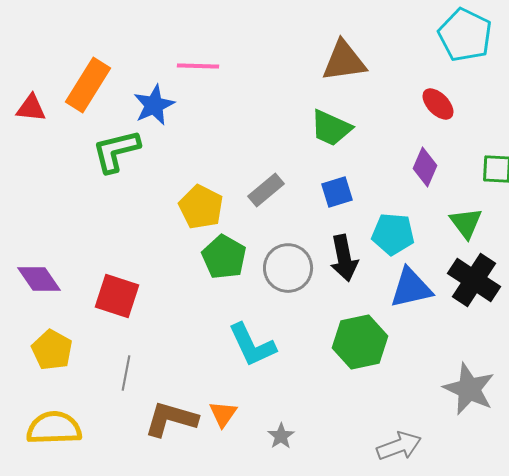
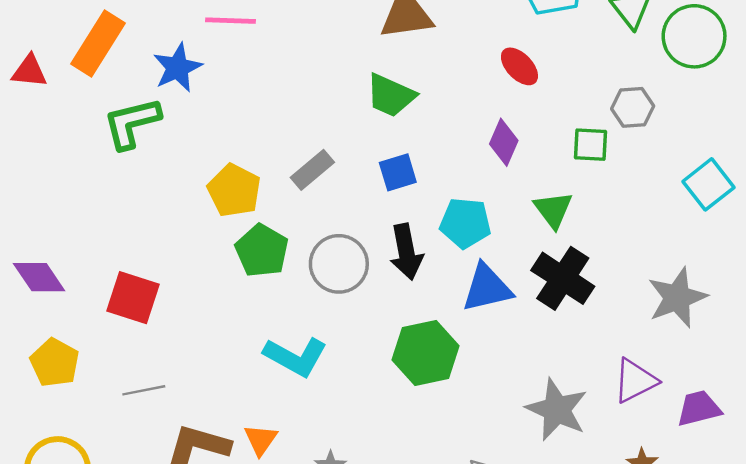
cyan L-shape: (252, 345) -> (296, 357), turned -36
gray line: (126, 373) -> (144, 390), turned 68

